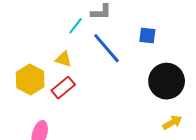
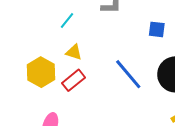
cyan line: (76, 26) -> (67, 21), moved
blue line: (106, 48) -> (128, 74), moved

